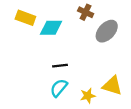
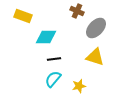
cyan diamond: (51, 28) -> (46, 37), moved
yellow triangle: (112, 86) -> (95, 57), moved

